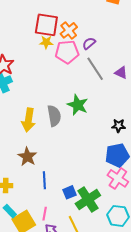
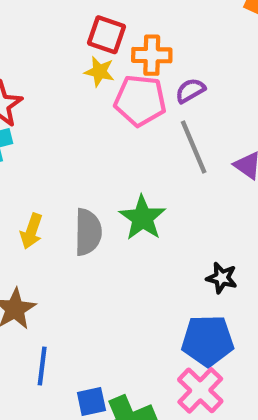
red square: (46, 25) -> (107, 35), size x0.7
orange cross: (69, 30) -> (152, 55), turned 30
yellow arrow: (28, 120) -> (31, 231), size x0.7

